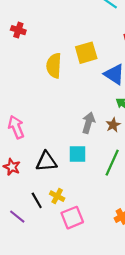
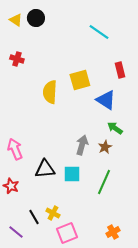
black triangle: (46, 162) -> (45, 169), moved

